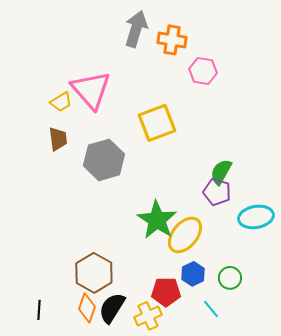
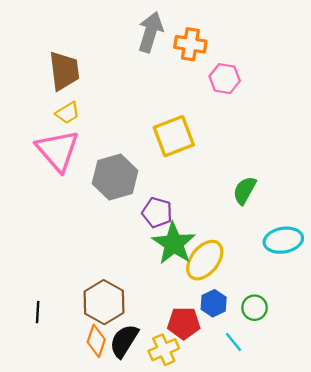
pink triangle: (91, 90) -> (58, 151), moved
brown trapezoid: (58, 139) -> (64, 71), moved, size x1.5
purple pentagon: (217, 192) -> (157, 212), moved
black line: (39, 310) -> (38, 312), moved

